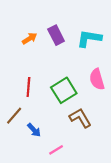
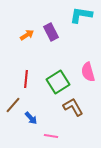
cyan L-shape: (89, 38) -> (81, 15), moved
pink line: (56, 150) -> (51, 136), turned 40

